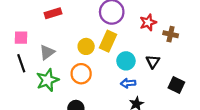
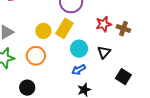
red star: (148, 22) -> (104, 24), moved
blue arrow: (128, 83) -> (79, 70), turned -32

